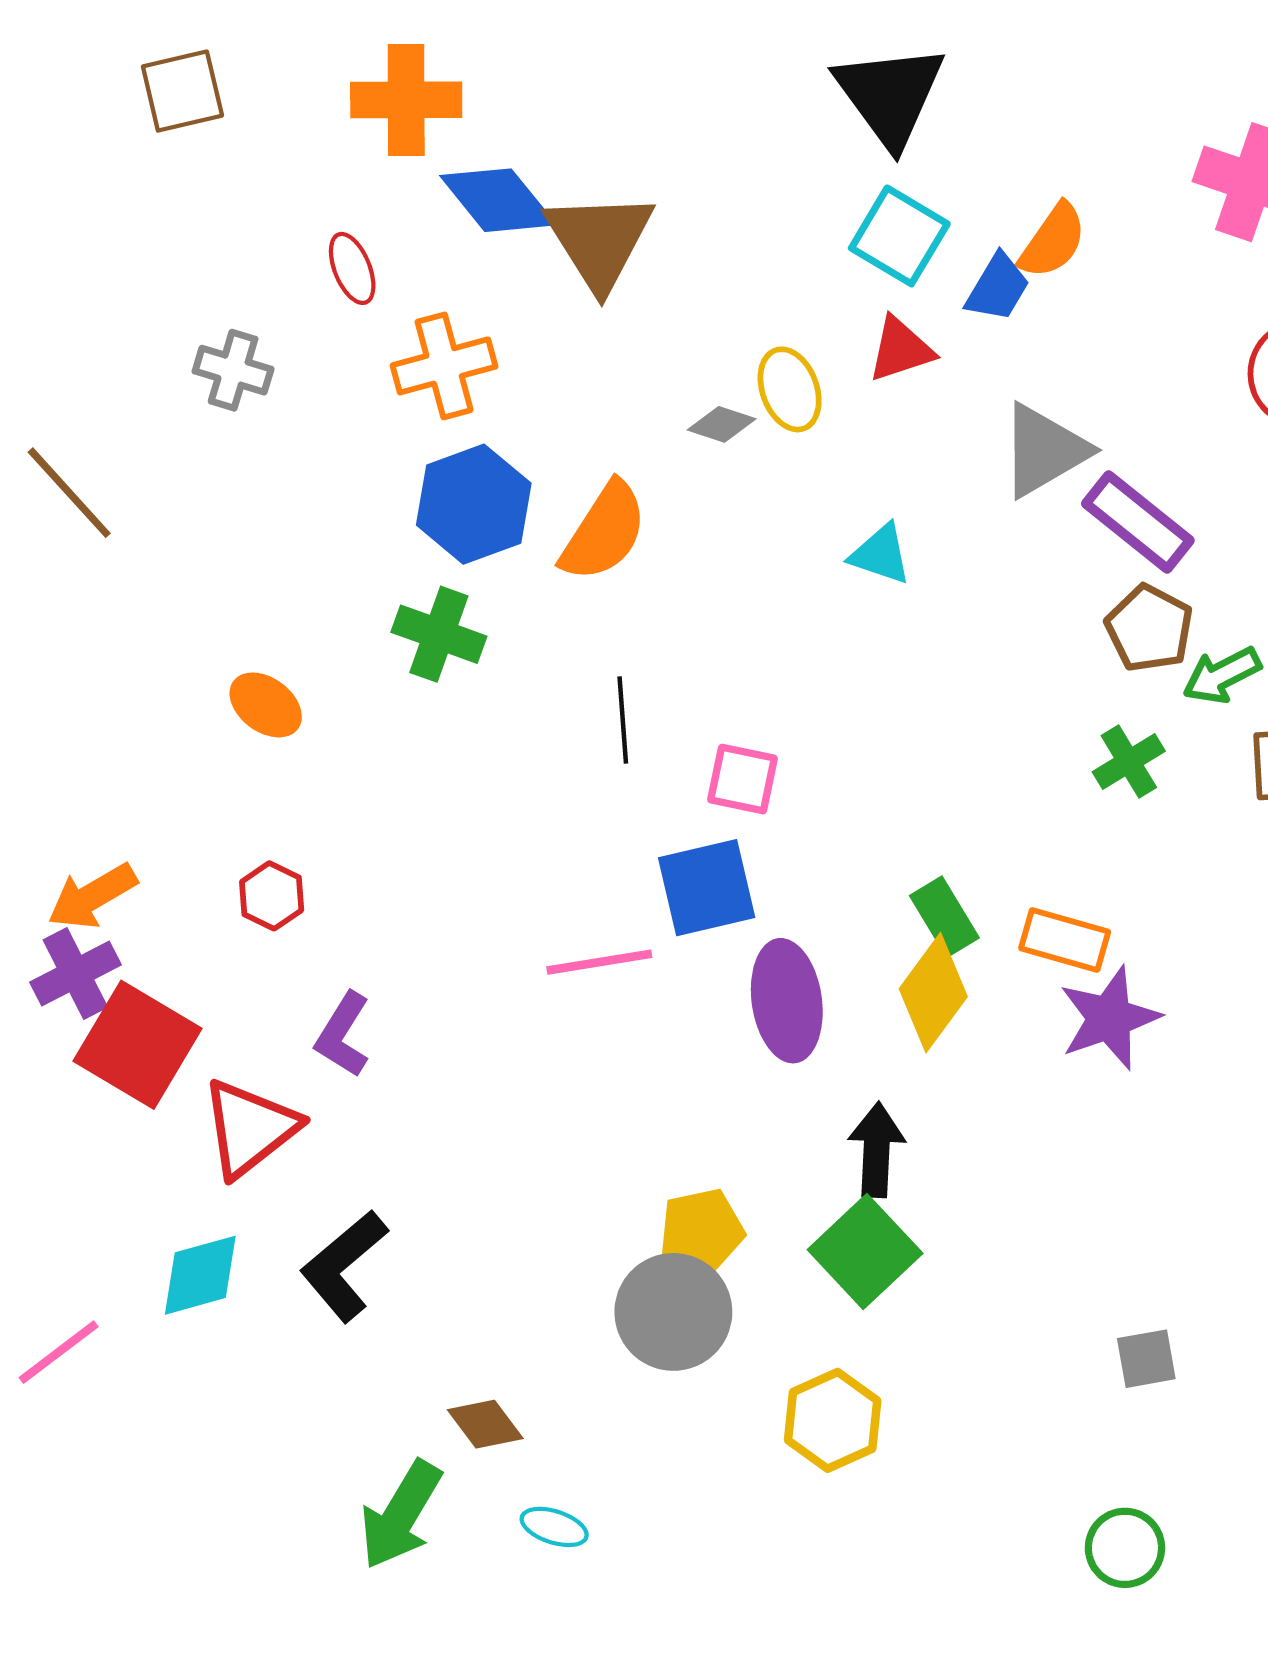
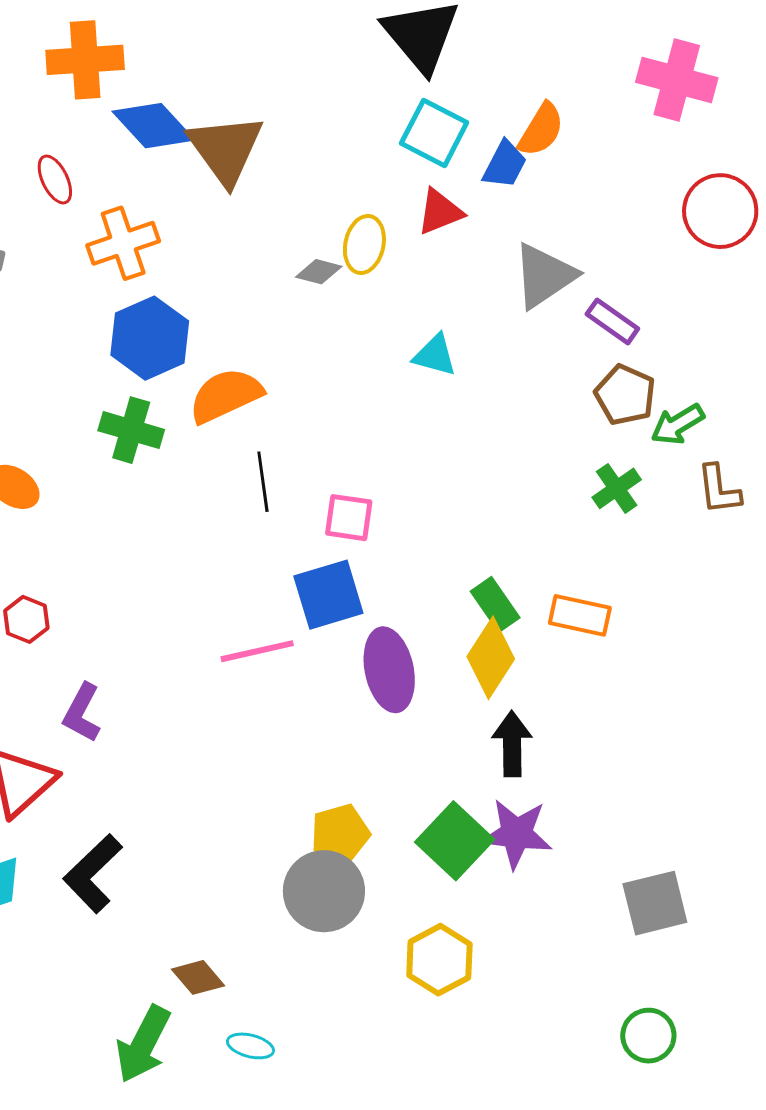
yellow ellipse: (790, 389) -> (364, 244), turned 36
purple rectangle: (1138, 522) -> (612, 321), size x0.7
orange semicircle: (604, 532) -> (226, 395), moved, turned -144
purple star: (1109, 1018) -> (516, 834), moved, turned 30
black arrow: (877, 1150) -> (512, 744), moved
gray square: (1146, 1359) -> (655, 903), size x1.5

